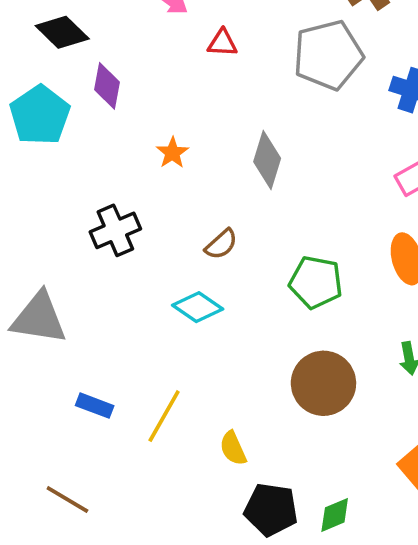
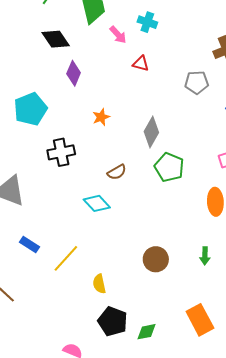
gray pentagon: (328, 55) -> (197, 82), size x0.6
cyan pentagon: (40, 115) -> (30, 109), moved
green pentagon: (316, 282) -> (169, 167), moved
brown circle: (323, 383) -> (156, 259), size x0.7

